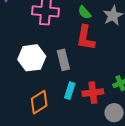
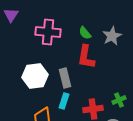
cyan rectangle: (70, 91) -> (64, 101), moved

